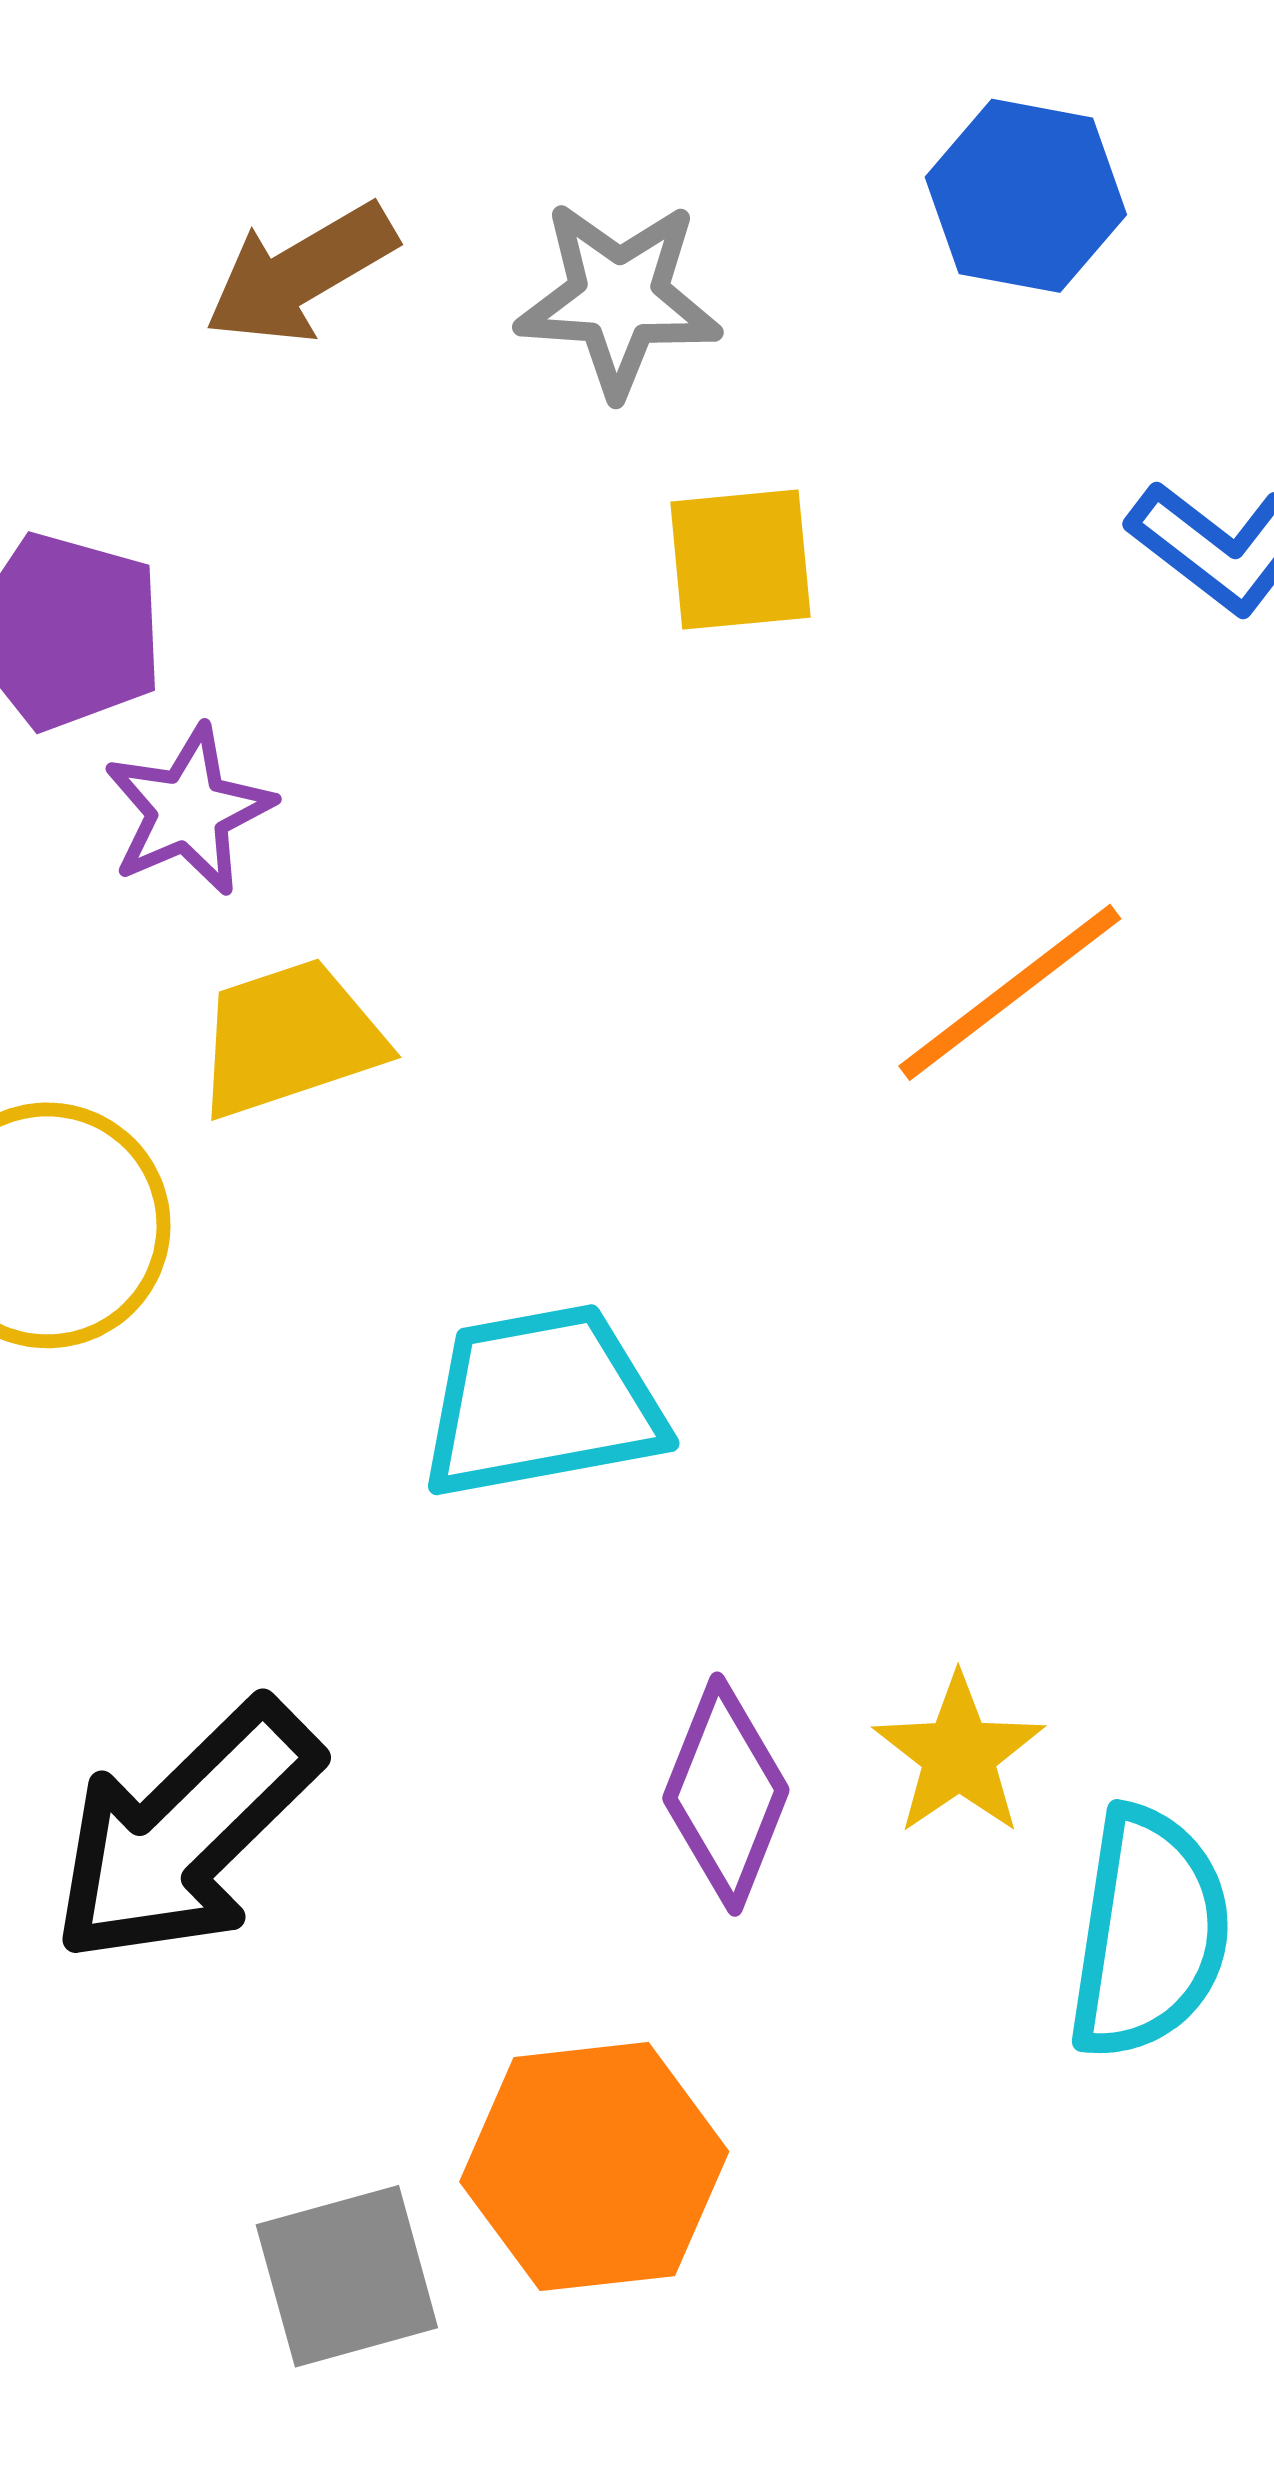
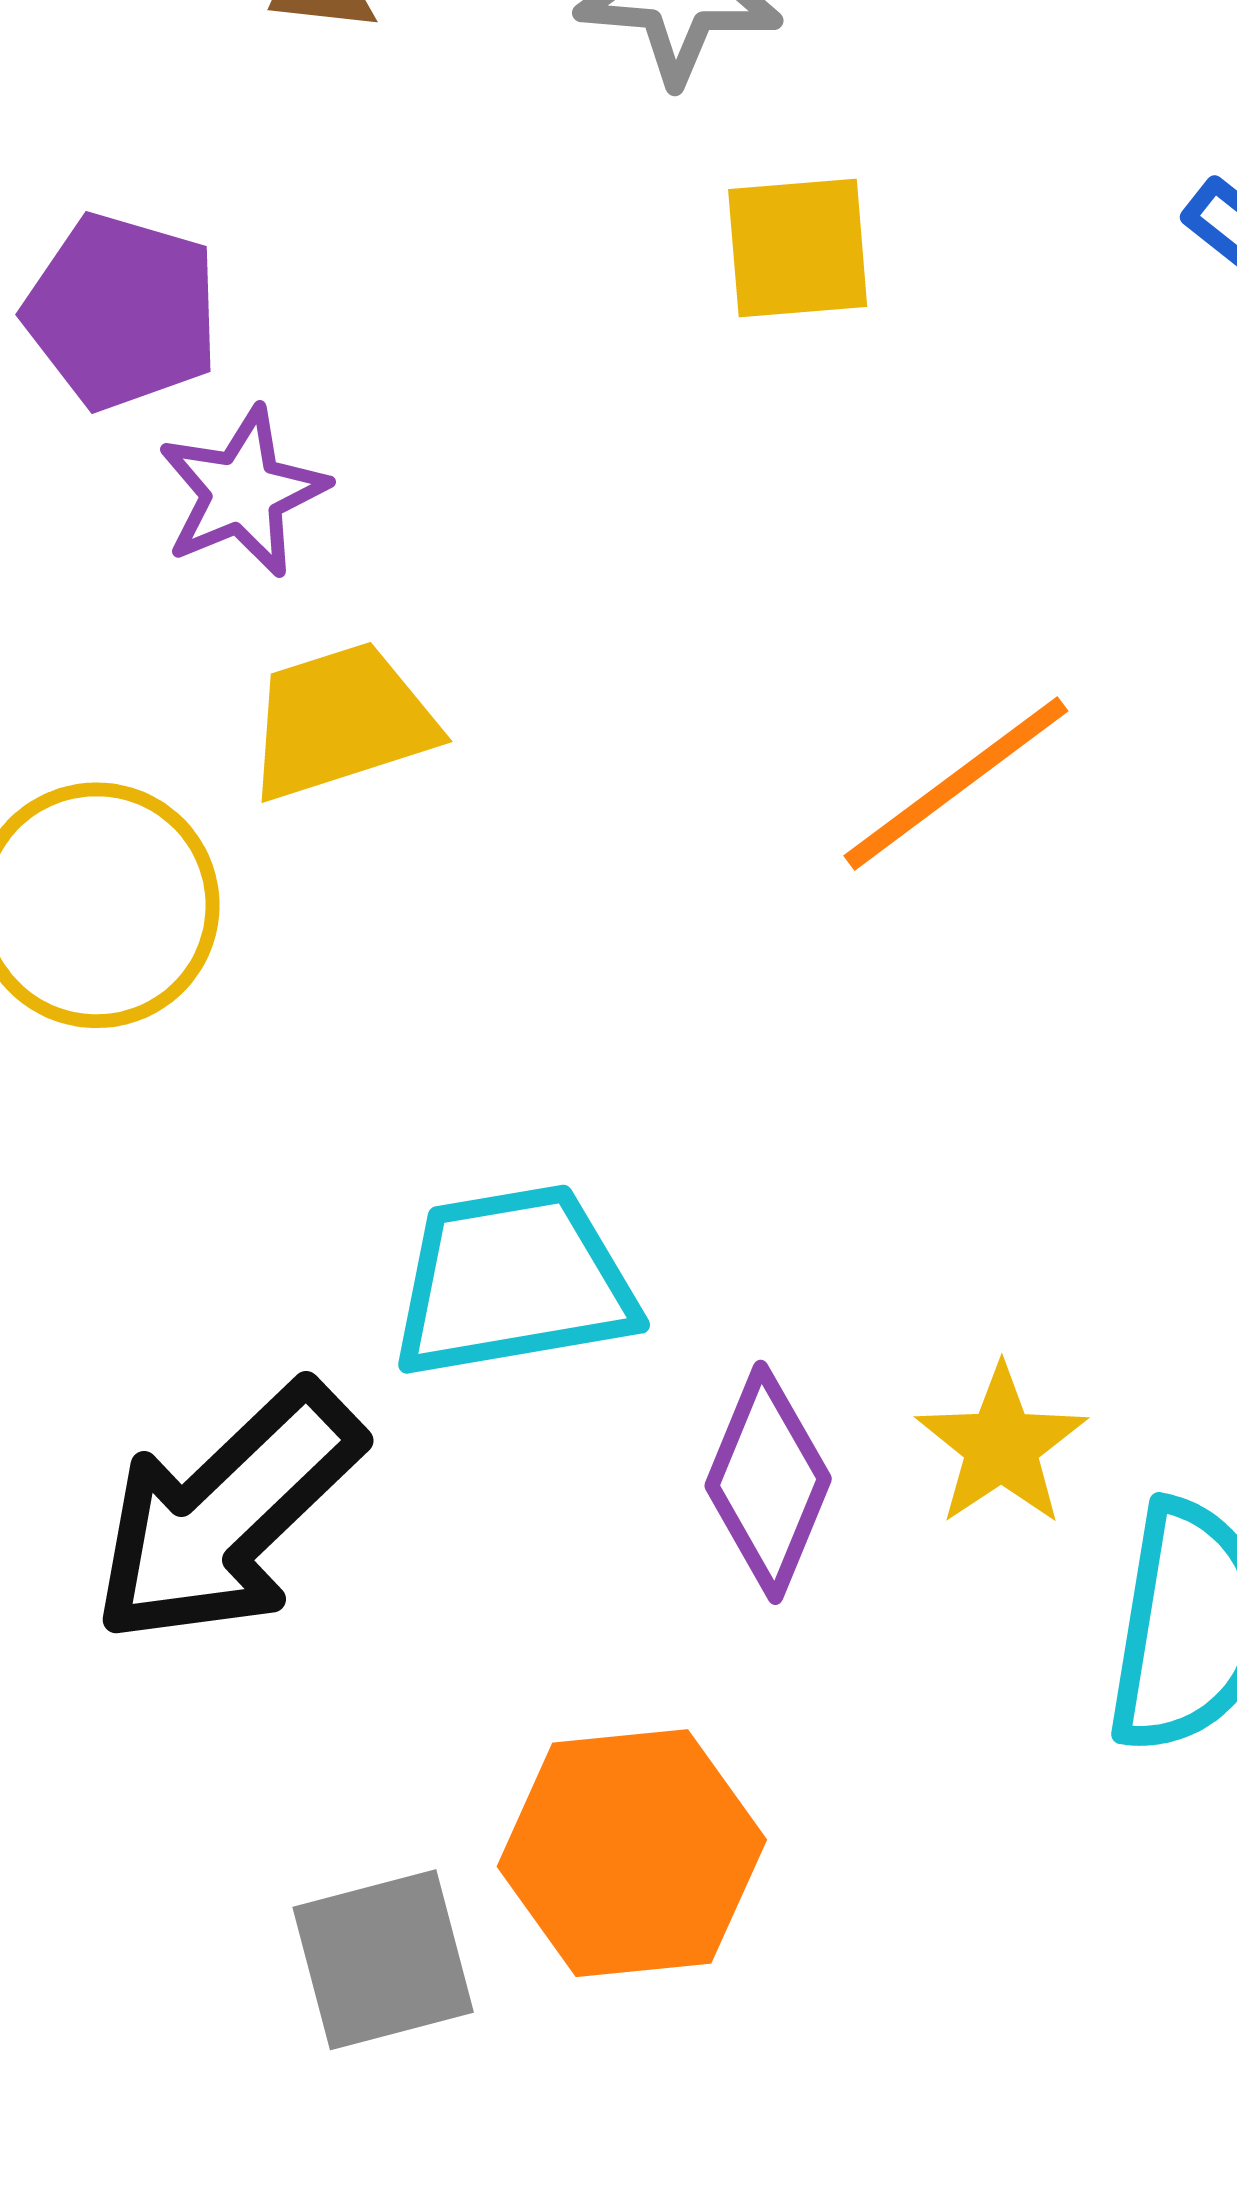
orange line: (1010, 992) -> (956, 783), moved
cyan trapezoid: (542, 1402) -> (513, 1282), moved

